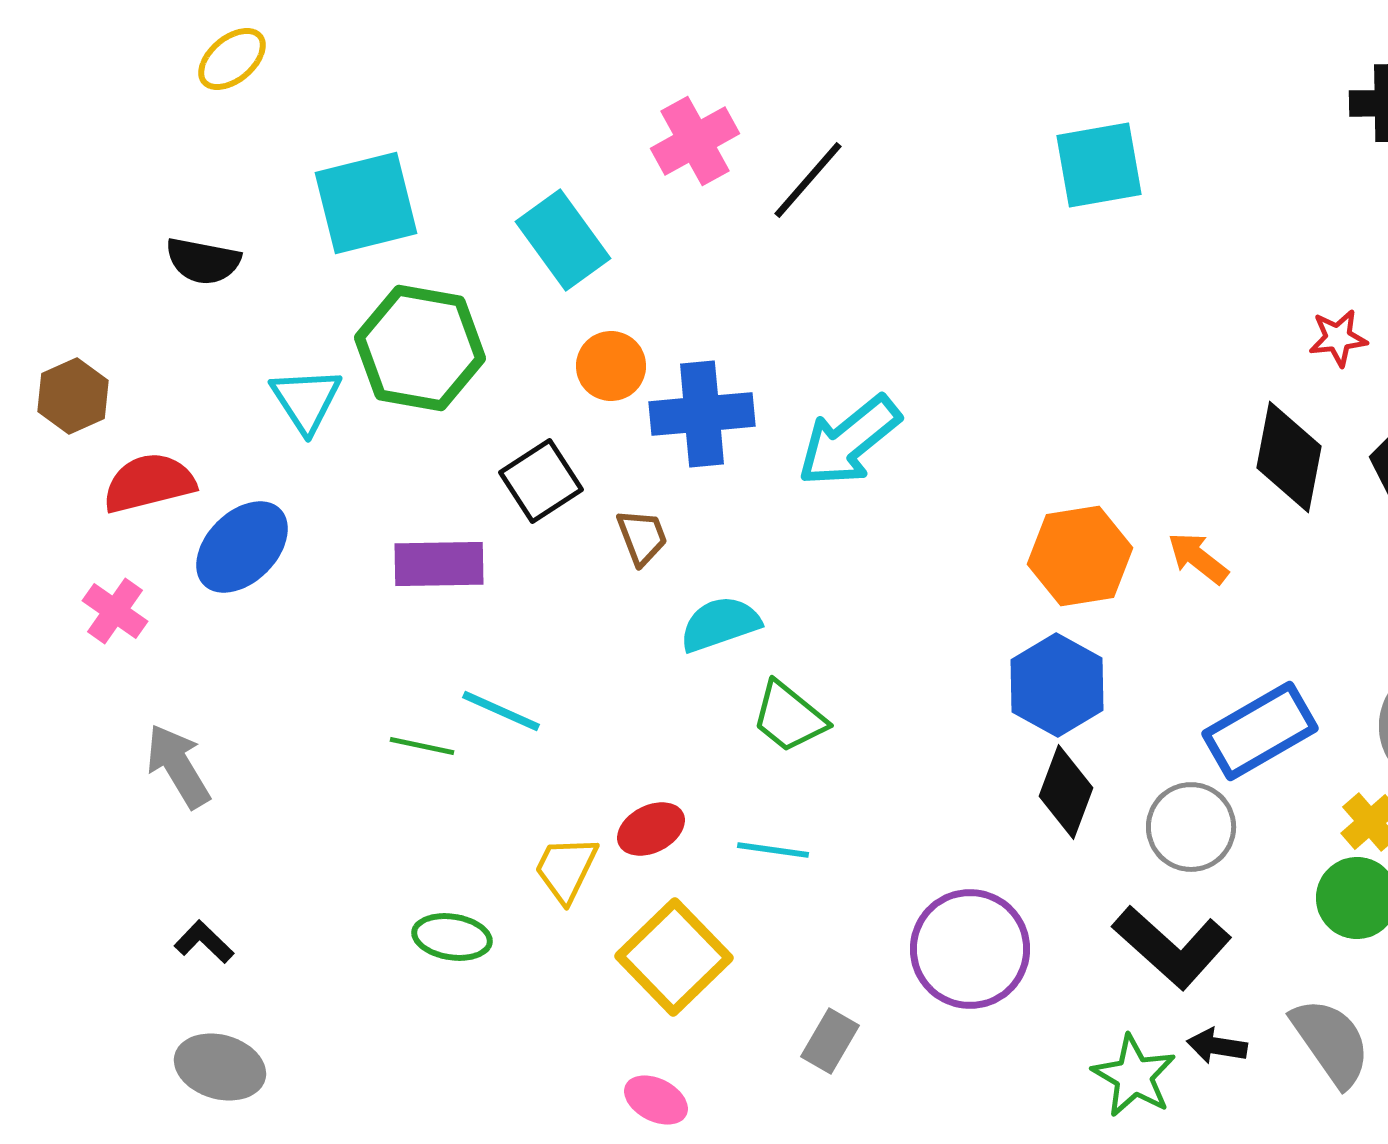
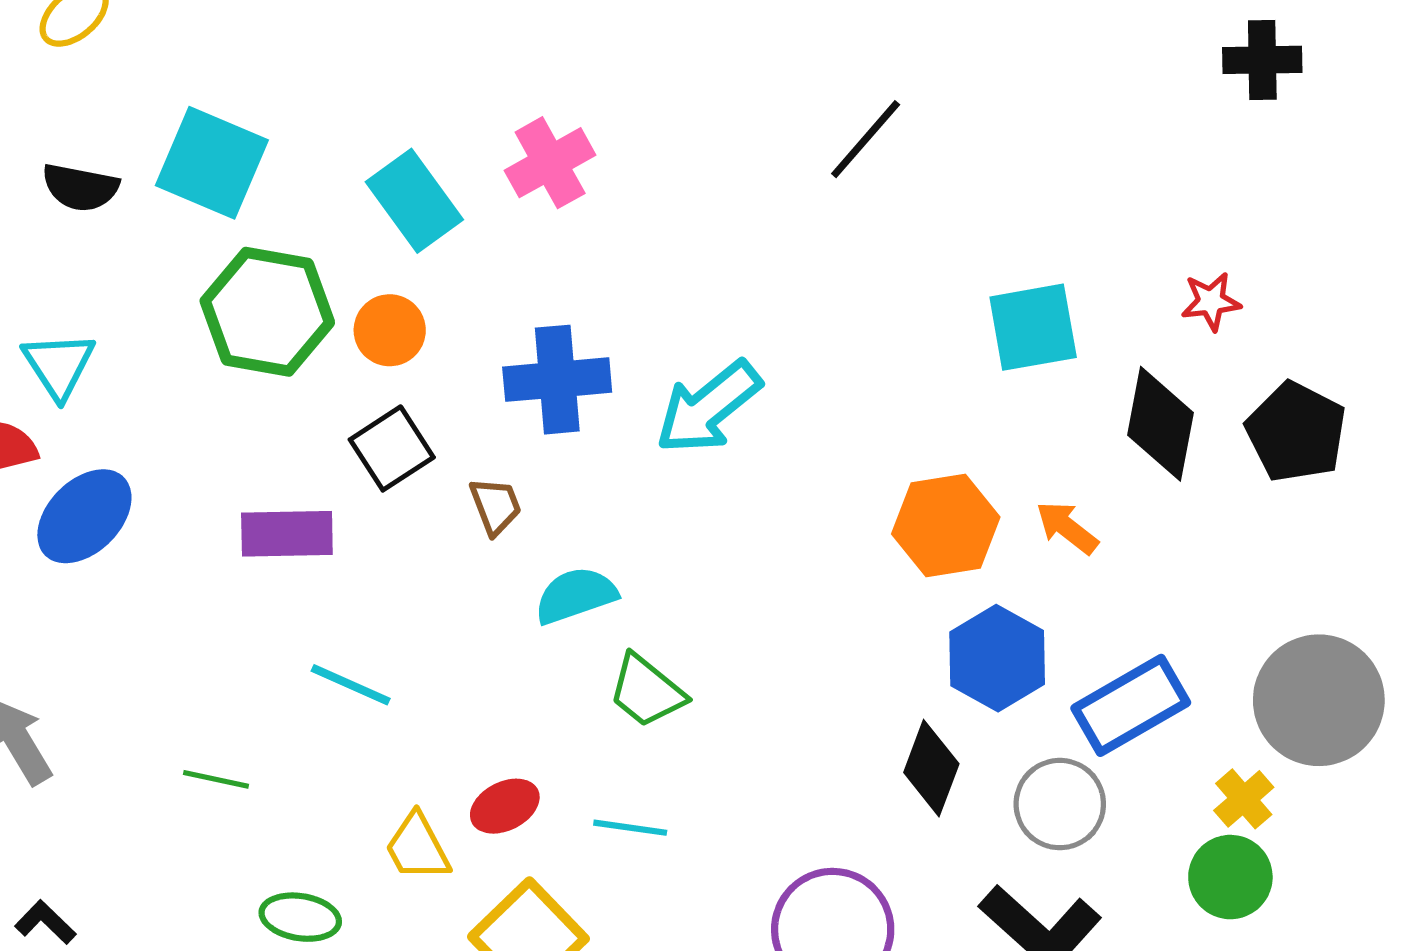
pink cross: (695, 141) -> (550, 163), moved
cyan square: (1099, 165) -> (1033, 327), moved
black line: (808, 180) -> (866, 139), moved
cyan square: (366, 203) -> (212, 163), turned 37
black semicircle: (203, 261) -> (80, 187), moved
orange circle: (611, 366) -> (390, 330), moved
cyan triangle: (306, 400) -> (59, 365), moved
blue hexagon: (1057, 685) -> (997, 658), moved
green line: (422, 746) -> (216, 779), moved
yellow trapezoid: (566, 869) -> (417, 847), turned -54

